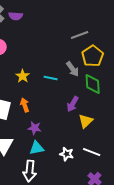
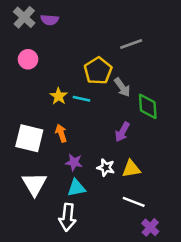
yellow pentagon: (93, 56) -> (98, 71), moved
cyan line: (51, 78) -> (81, 99), moved
yellow triangle: (86, 121) -> (131, 169), moved, turned 35
white line: (92, 152) -> (134, 202), moved
white star: (67, 154) -> (106, 168), moved

